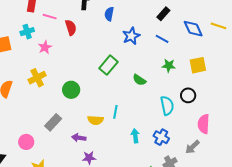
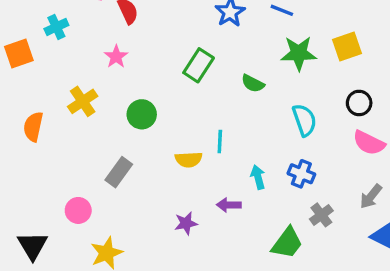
pink star: (45, 47) -> (116, 57), moved
green star: (169, 66) -> (299, 53), size x1.5
black circle: (188, 95) -> (359, 103), moved
pink semicircle: (204, 124) -> (369, 143), turned -60
purple arrow: (79, 138) -> (229, 205), moved
gray arrow: (192, 147) -> (371, 196), moved

